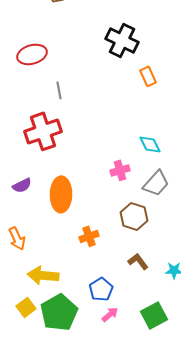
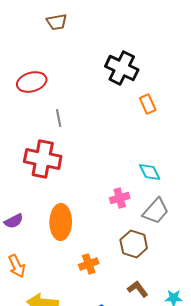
red cross: (43, 131) -> (43, 159), turned 30
purple semicircle: (22, 185) -> (14, 221), moved

